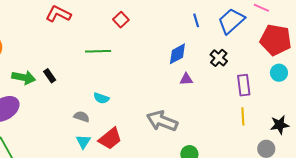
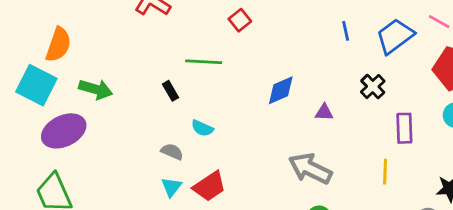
blue diamond: (177, 54) -> (281, 90), moved
black rectangle: (50, 76) -> (171, 91), moved
yellow line: (243, 116) -> (385, 172), moved
gray arrow: (162, 121) -> (310, 169), moved

